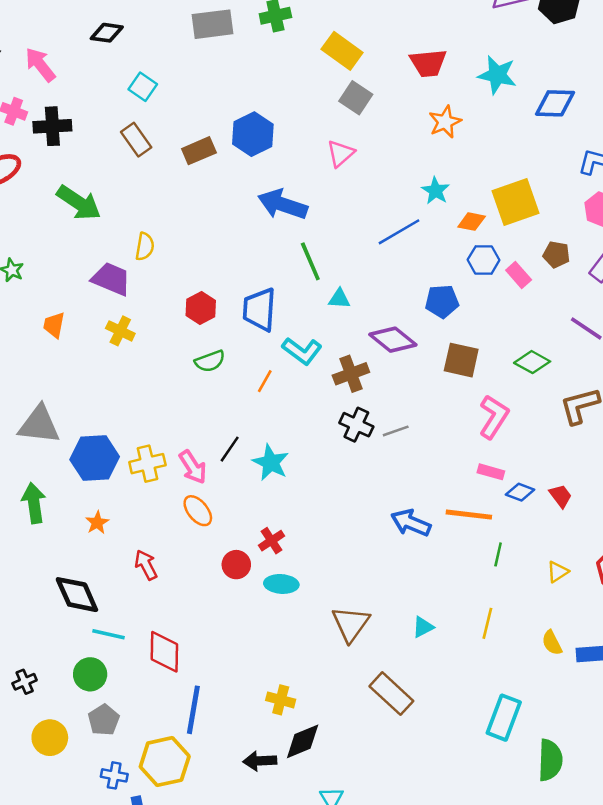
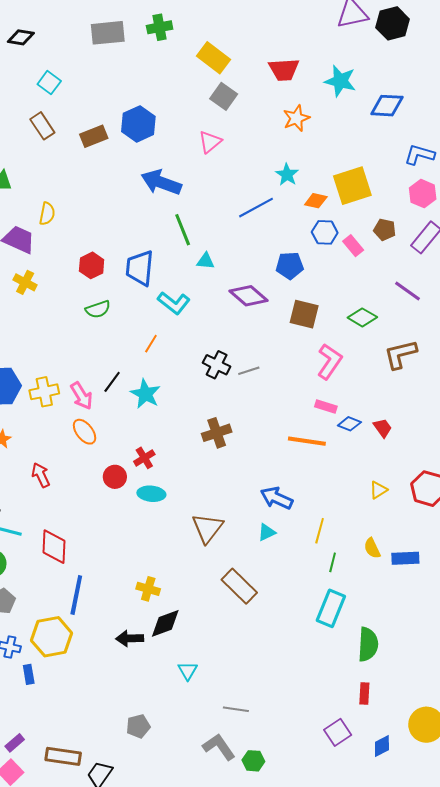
brown cross: (351, 374) -> (217, 433), moved
orange line: (265, 381) -> (151, 344), moved
blue arrow: (411, 523) -> (277, 498), moved
green line: (498, 554) -> (333, 562), moved

